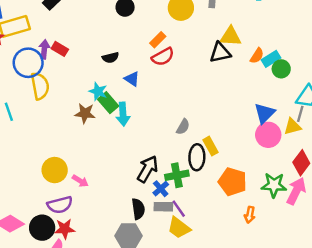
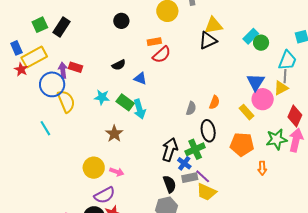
orange rectangle: (158, 40) -> (154, 42), turned 48
orange semicircle: (257, 56) -> (214, 102), moved
cyan star: (98, 91) -> (102, 97), moved
brown star: (85, 113) -> (114, 134), moved, turned -30
yellow rectangle: (211, 146) -> (247, 112), moved

